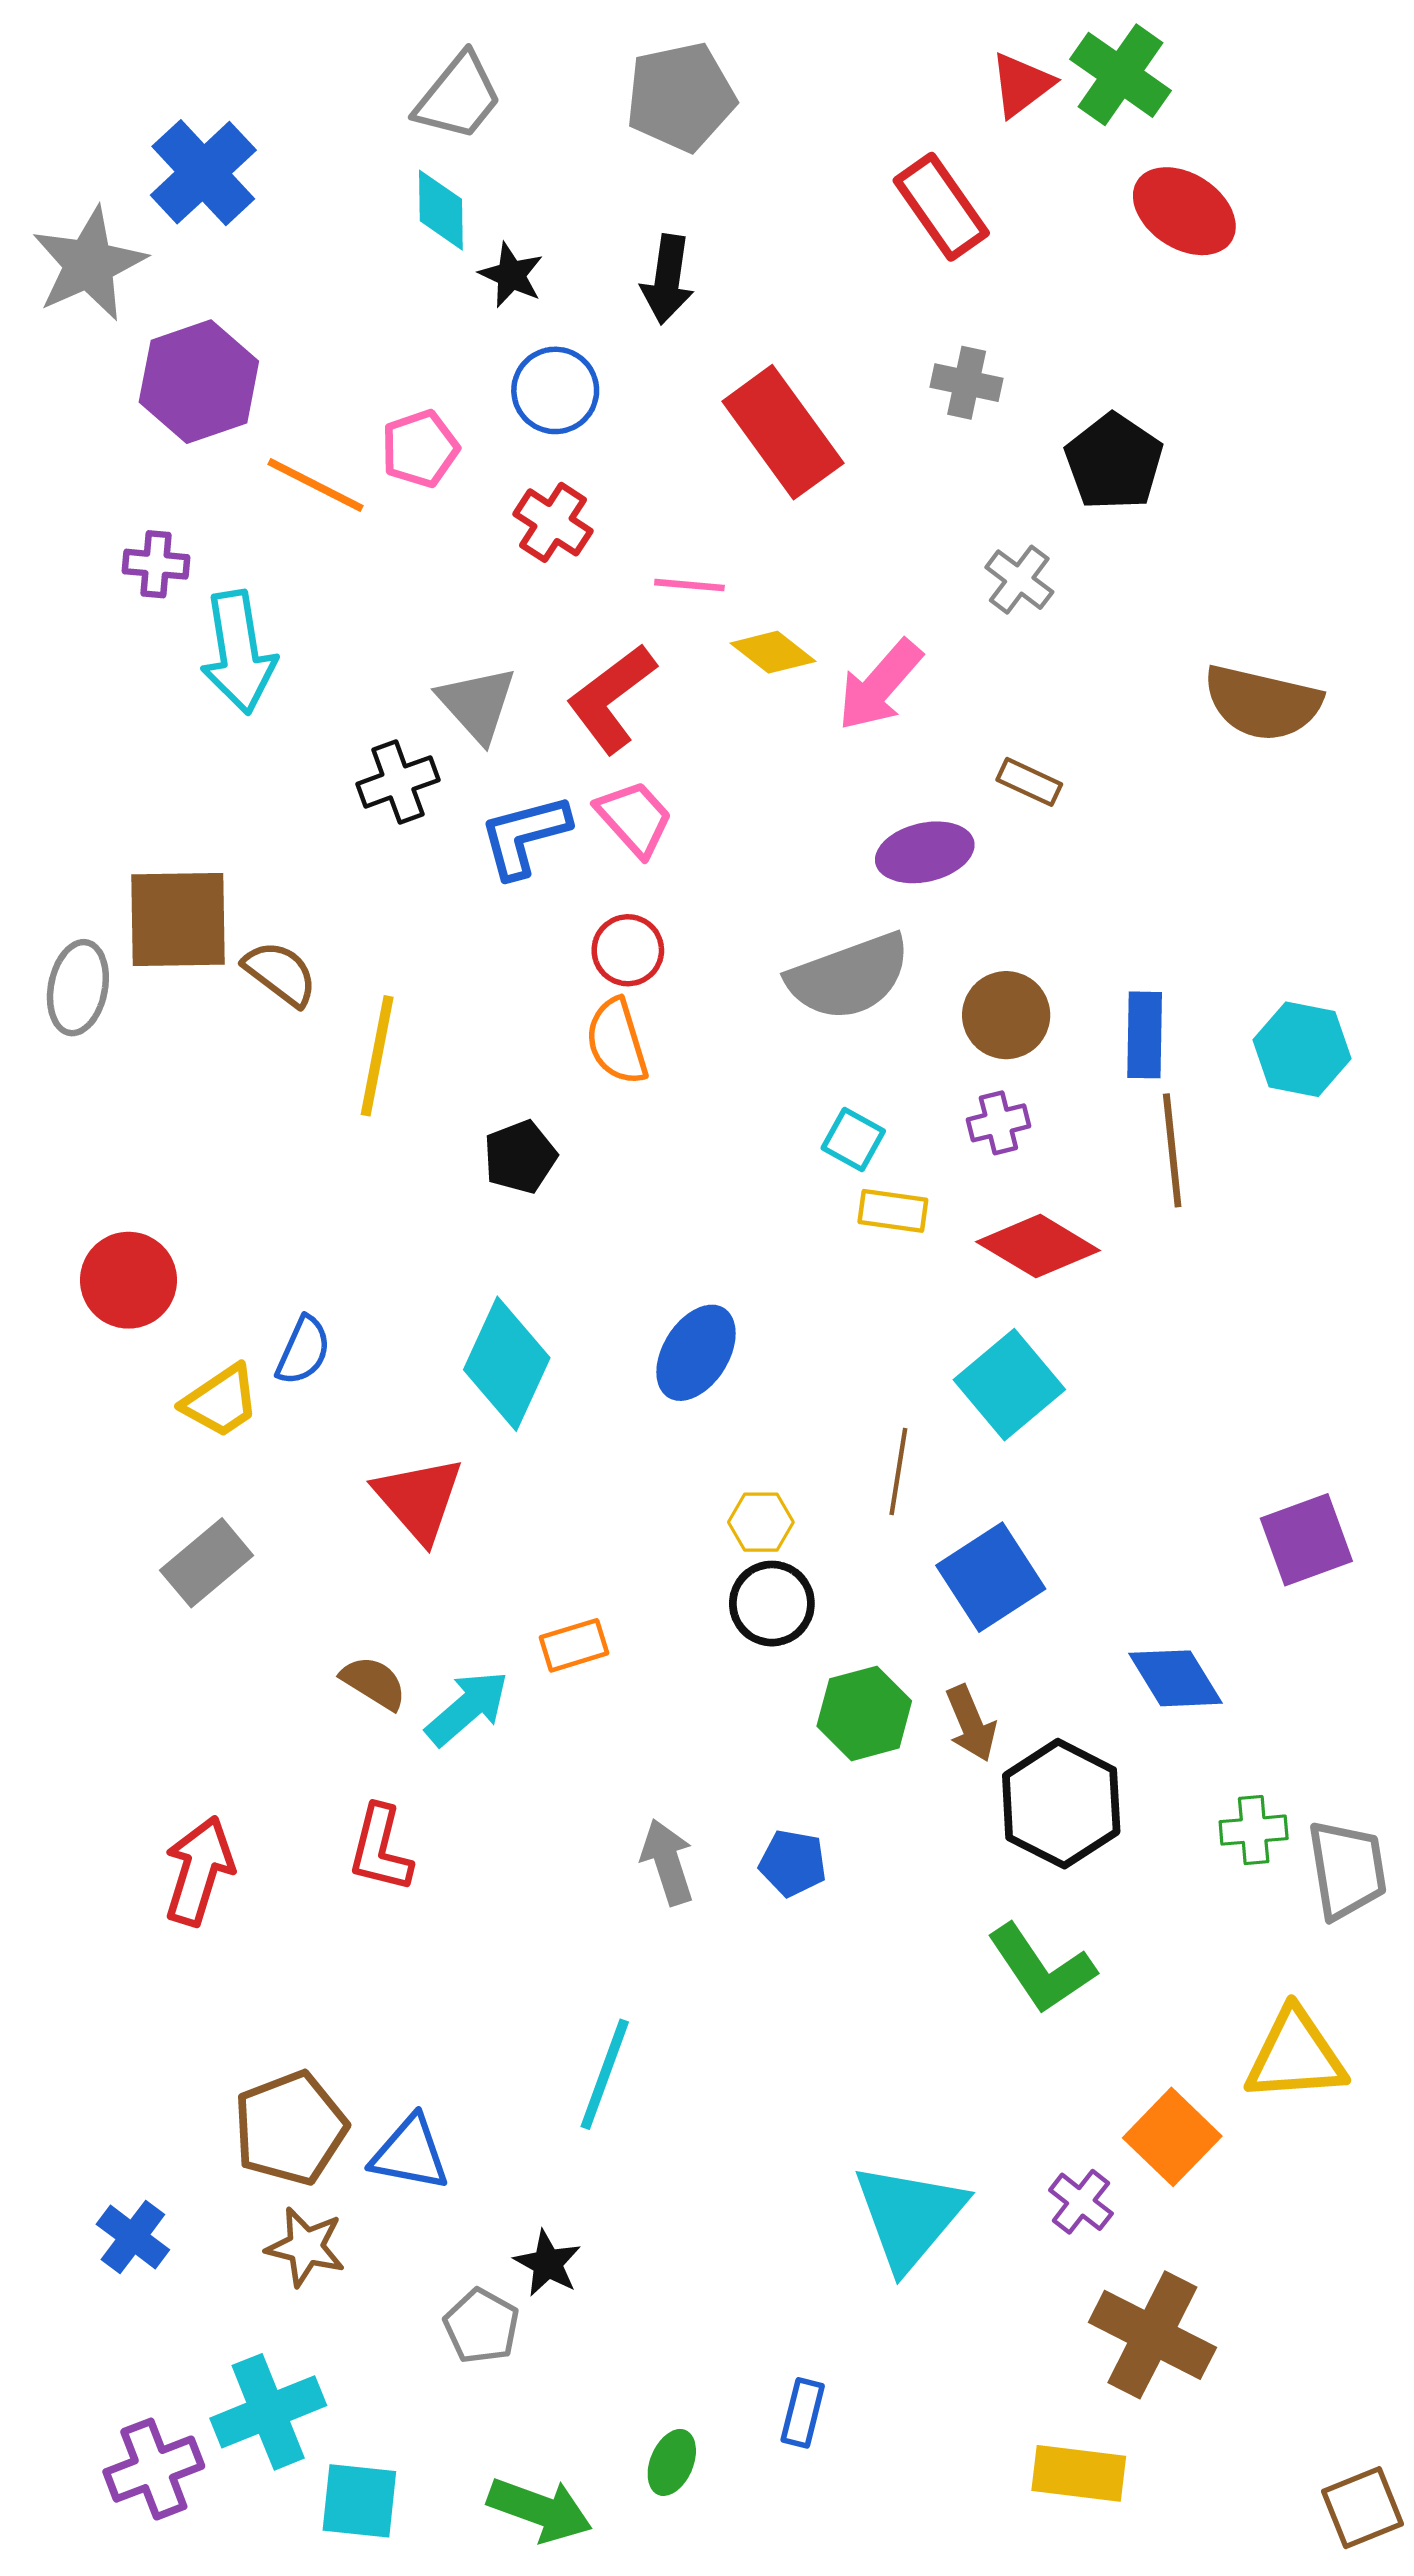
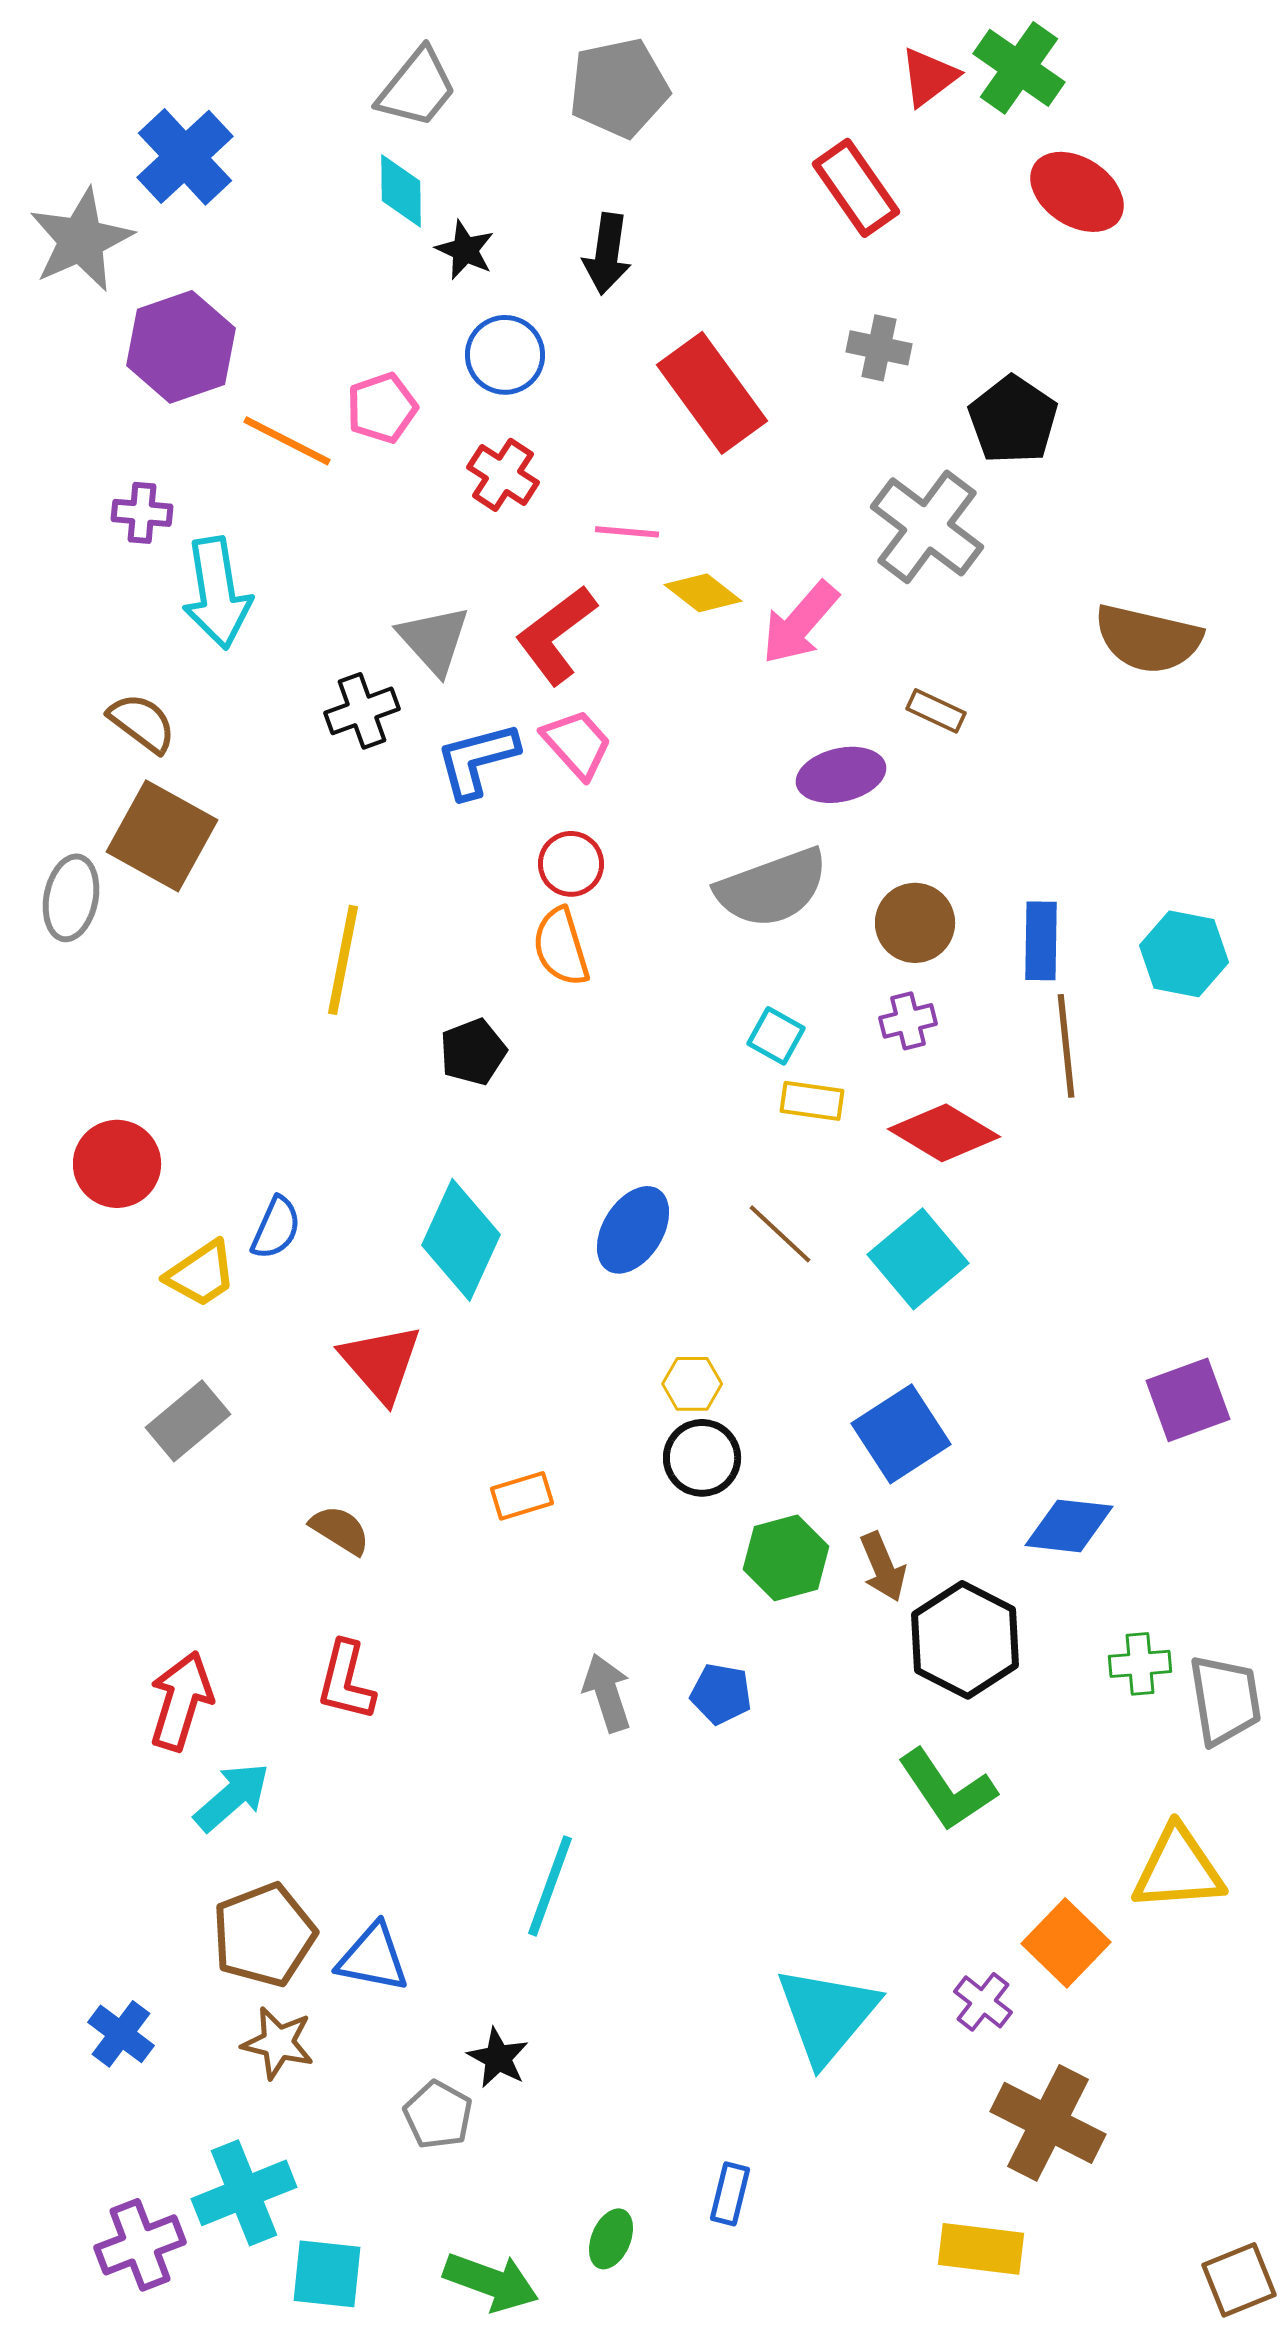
gray cross: (1019, 580) -> (927, 527), size x1.8
brown square: (178, 919) -> (162, 836), turned 30
brown semicircle: (280, 973) -> (142, 723), moved
brown line: (898, 1472) -> (780, 1234), moved, turned -56
blue diamond: (1176, 1678) -> (1069, 1526), turned -52
cyan arrow: (467, 1708) -> (232, 1797), moved

